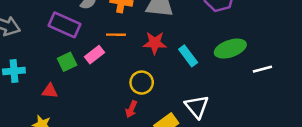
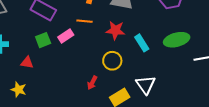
yellow circle: (142, 83) -> (112, 61), moved

